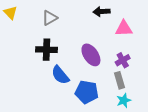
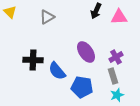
black arrow: (102, 12) -> (96, 11), turned -63
pink triangle: (124, 28) -> (119, 17), moved
black cross: (46, 50) -> (33, 60), moved

